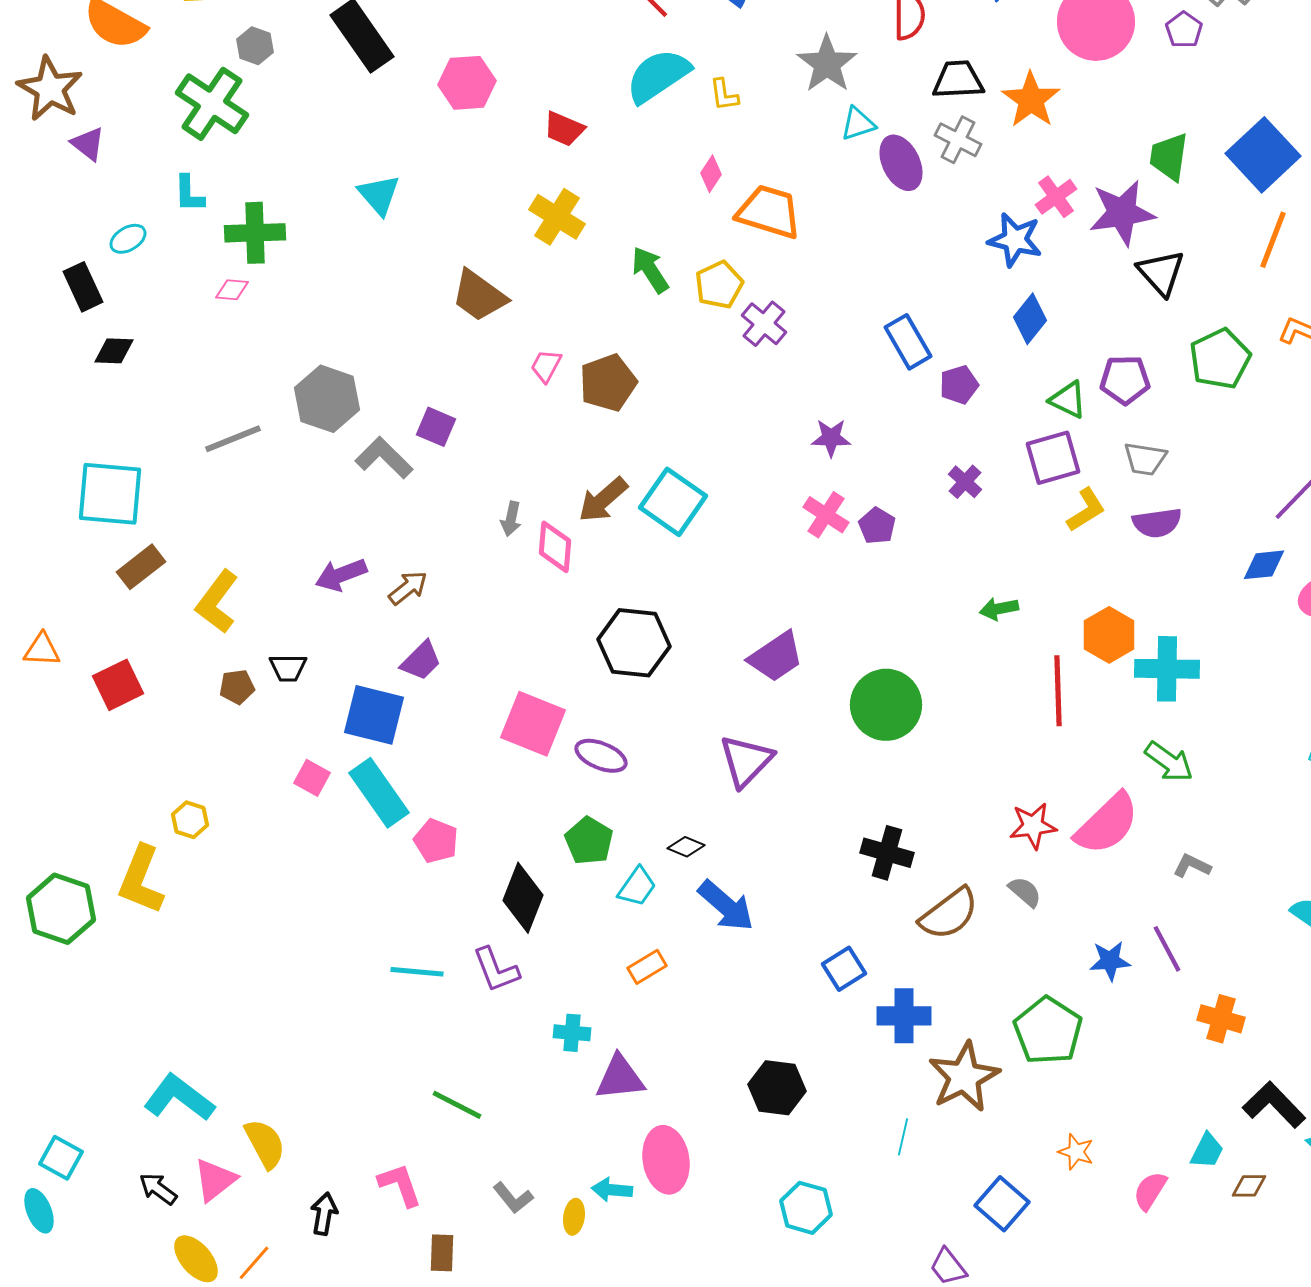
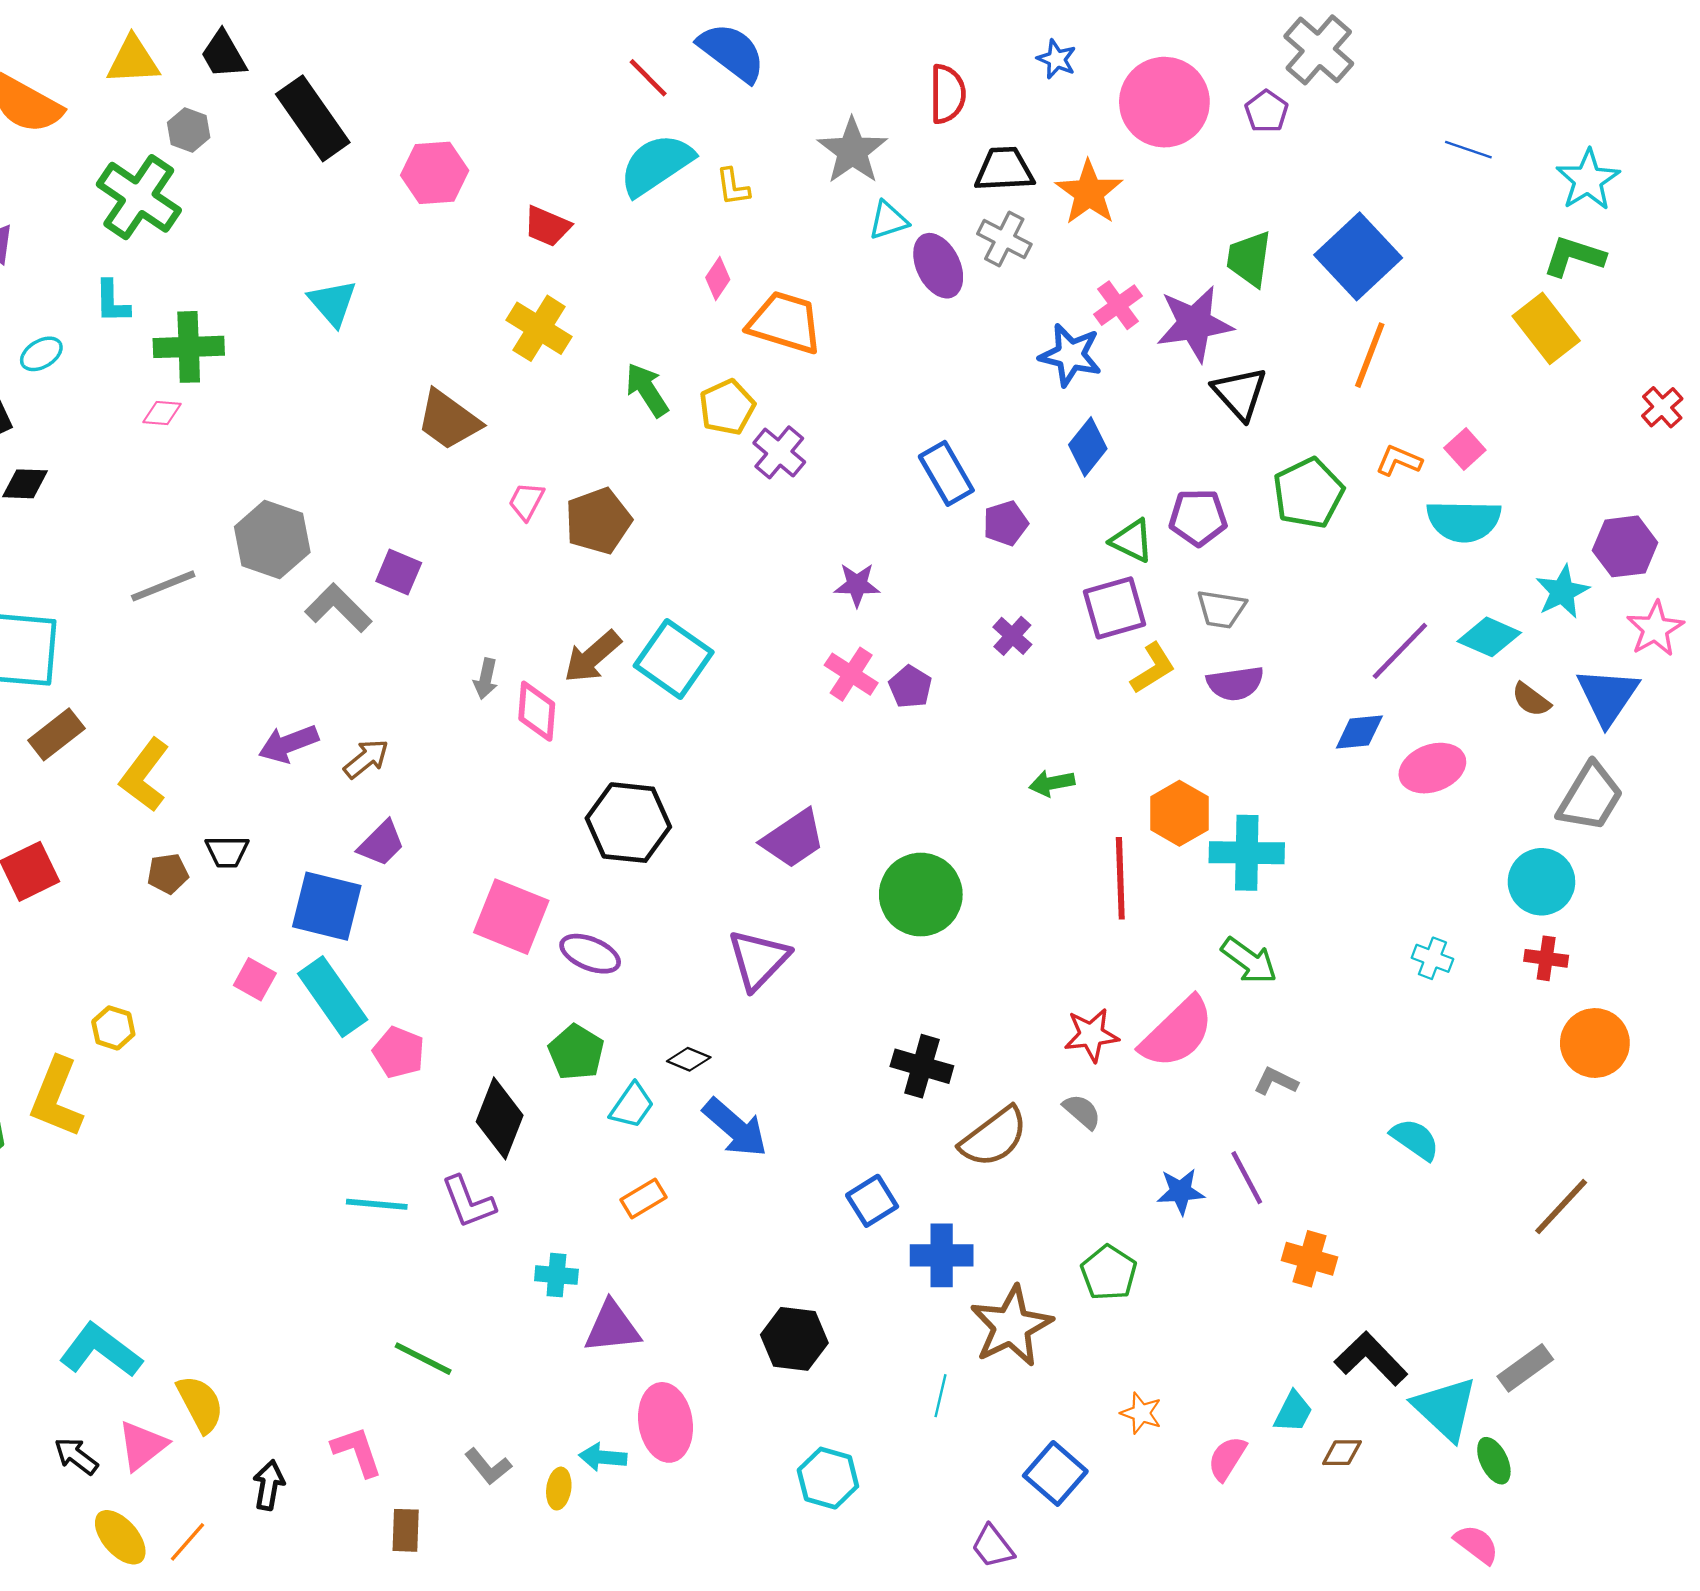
green pentagon: (1048, 1031) -> (1109, 1273), size x0.7

